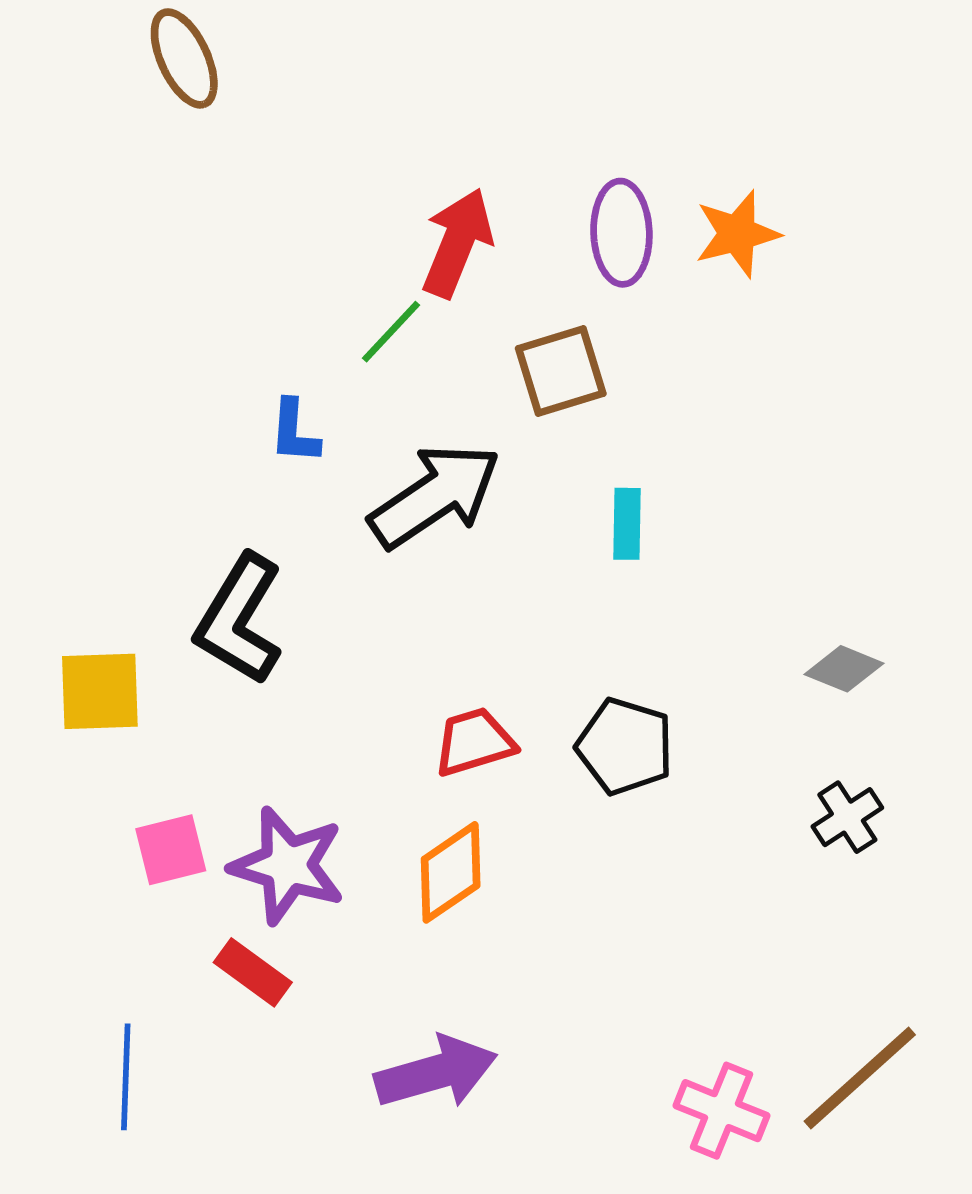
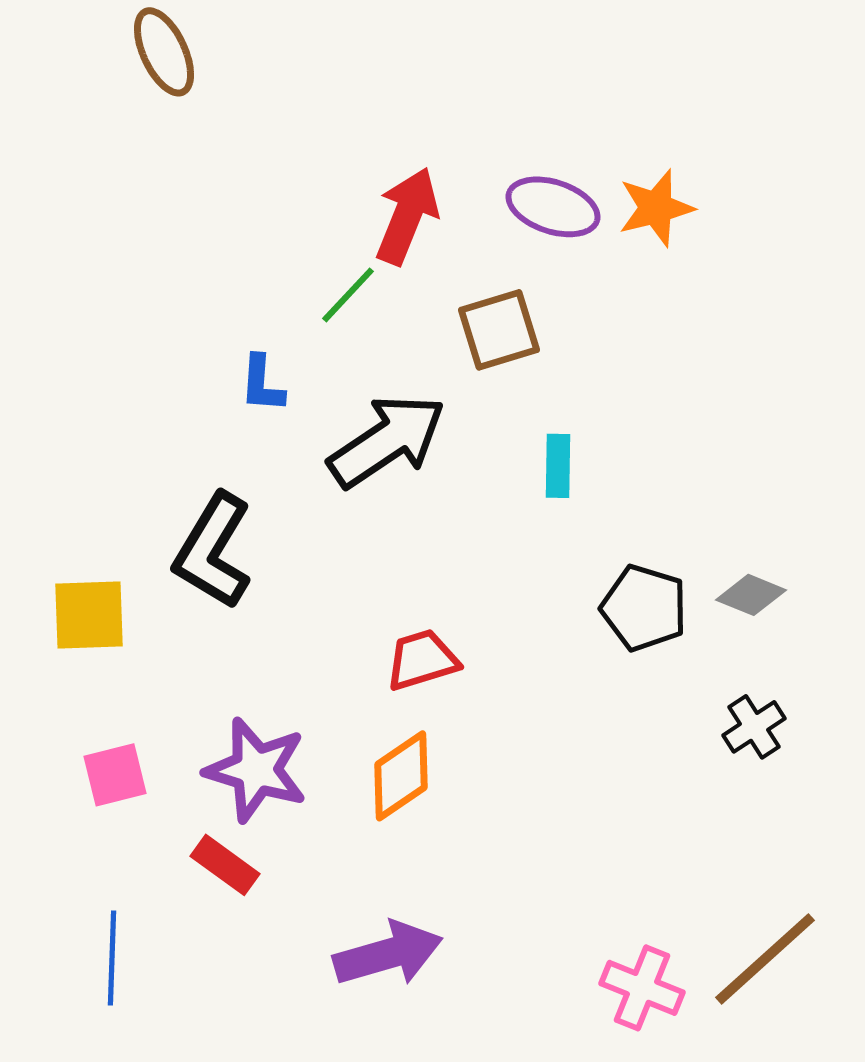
purple ellipse: (621, 233) -> (553, 207), turned -70
black pentagon: (625, 746) -> (644, 608), moved
pink square: (171, 850) -> (115, 775), moved

